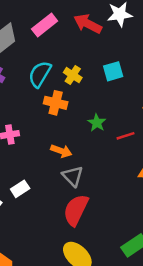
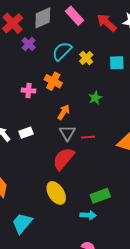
pink rectangle: (45, 25) -> (74, 16), turned 72
orange cross: (56, 103) -> (53, 81), moved
red line: (126, 136) -> (88, 137), moved
orange arrow: (61, 151) -> (64, 112), turned -91

